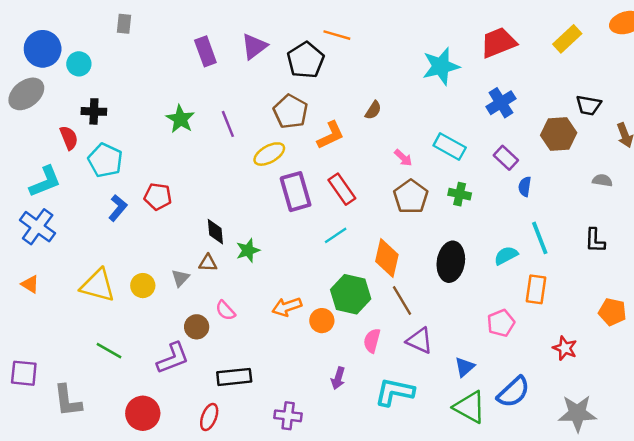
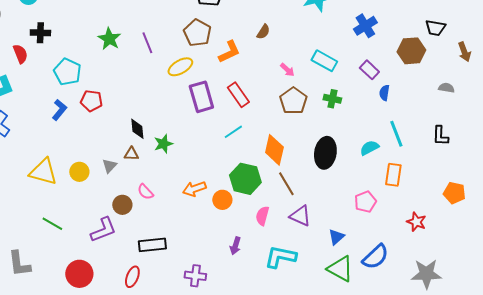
cyan pentagon: (105, 160) -> (67, 72), moved

